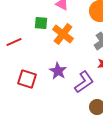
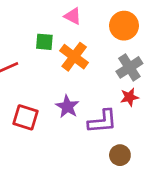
purple L-shape: (84, 82) -> (102, 121), turned 30

